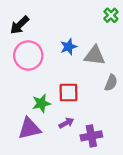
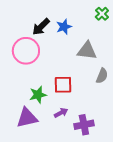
black arrow: (20, 25) -> (41, 27), moved
blue star: (69, 47) -> (64, 27), moved

